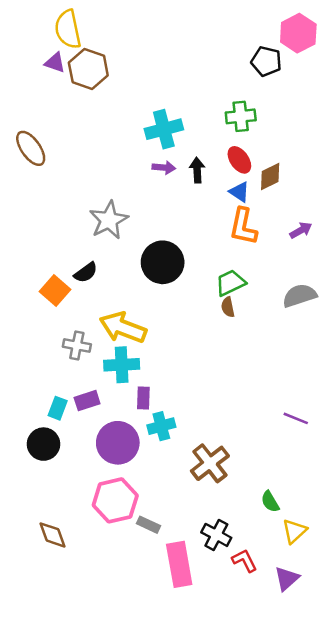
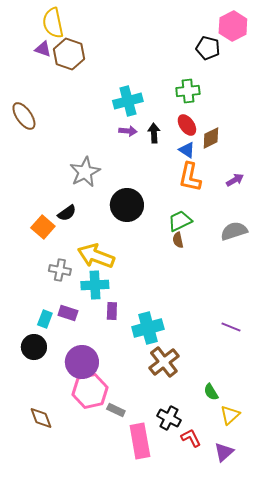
purple rectangle: (87, 401) -> (68, 313), turned 36
cyan cross: (161, 426) -> (148, 328), moved, size x1.4
purple circle: (118, 443) -> (82, 362), moved

